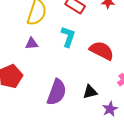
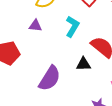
black triangle: (90, 92) -> (83, 64), moved

